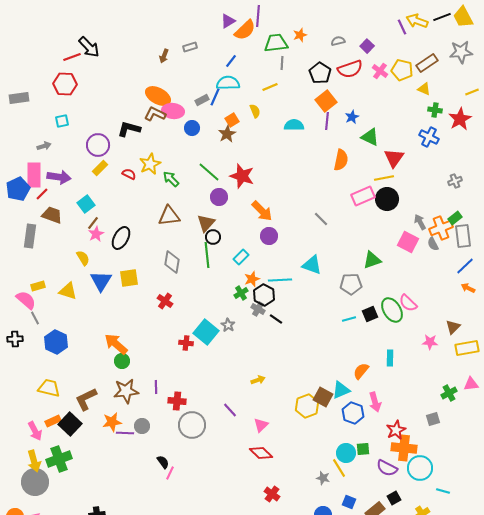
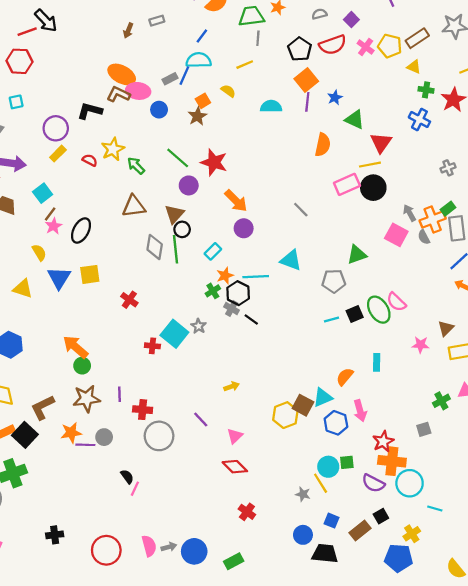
yellow semicircle: (255, 111) -> (228, 91), turned -32
gray diamond: (172, 262) -> (155, 247), moved

